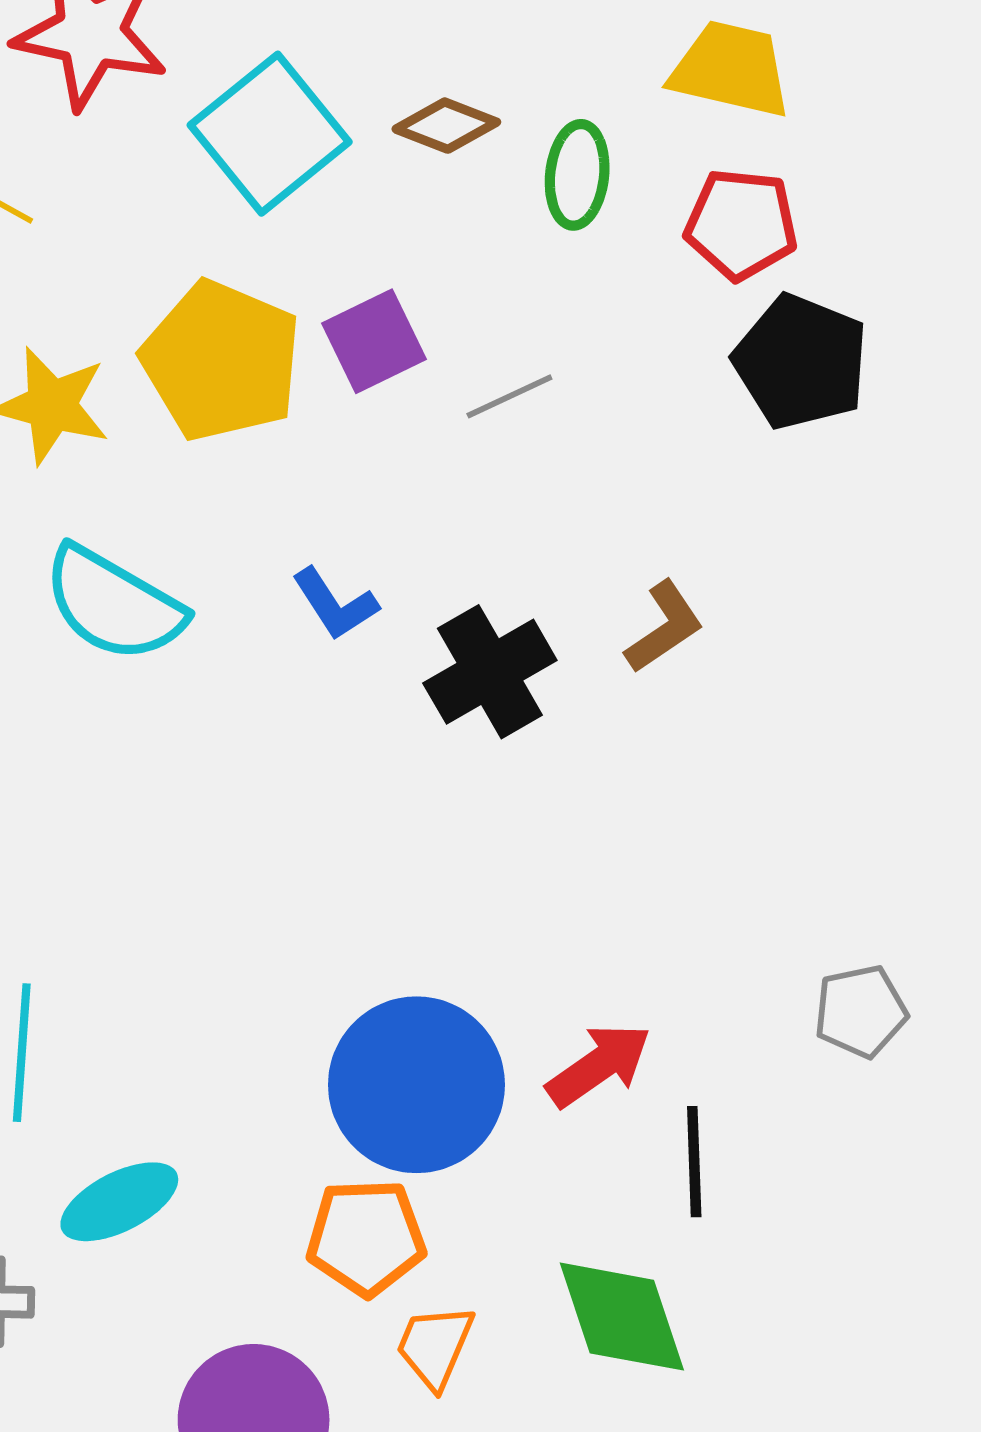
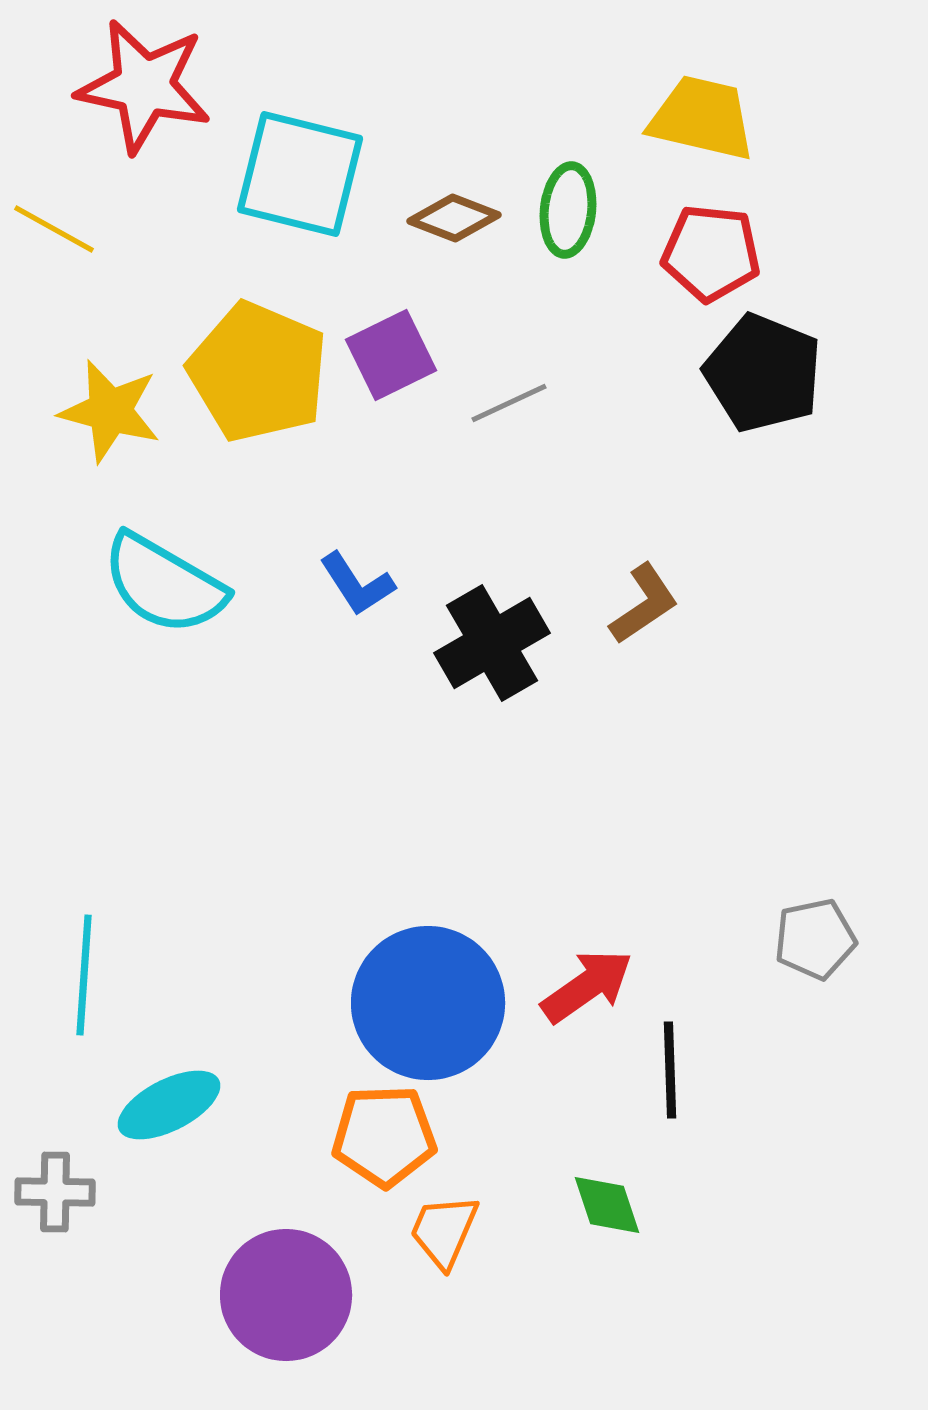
brown diamond: (446, 126) -> (454, 218), moved
cyan square: (270, 134) -> (300, 174), turned -37
green diamond: (622, 1317) -> (607, 1205), size x0.6

